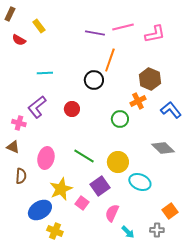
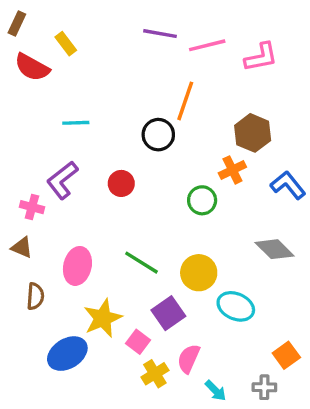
purple line: (95, 33) -> (160, 34), moved
red semicircle: (19, 40) -> (32, 67), size x1.5
yellow cross: (55, 231) -> (155, 374), moved, turned 35

